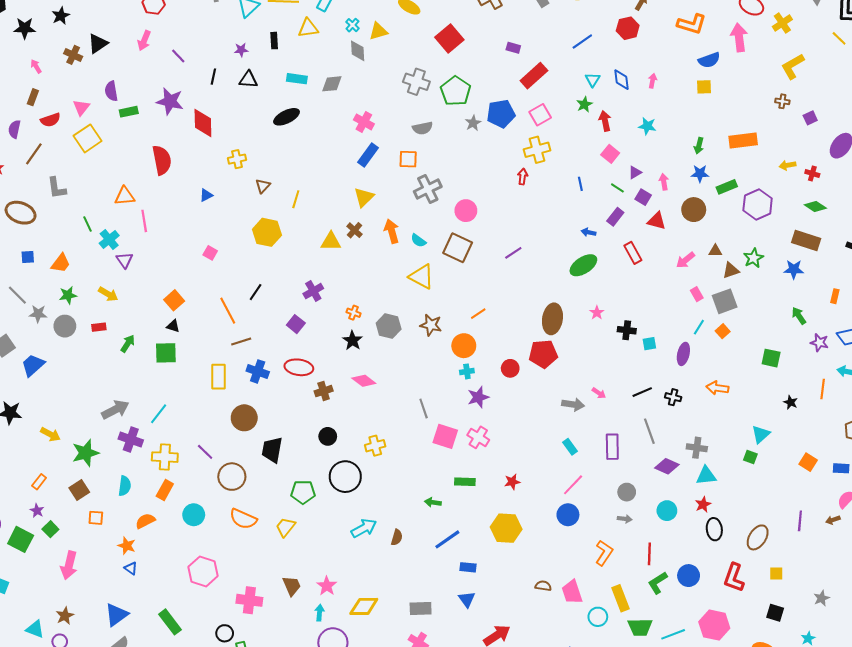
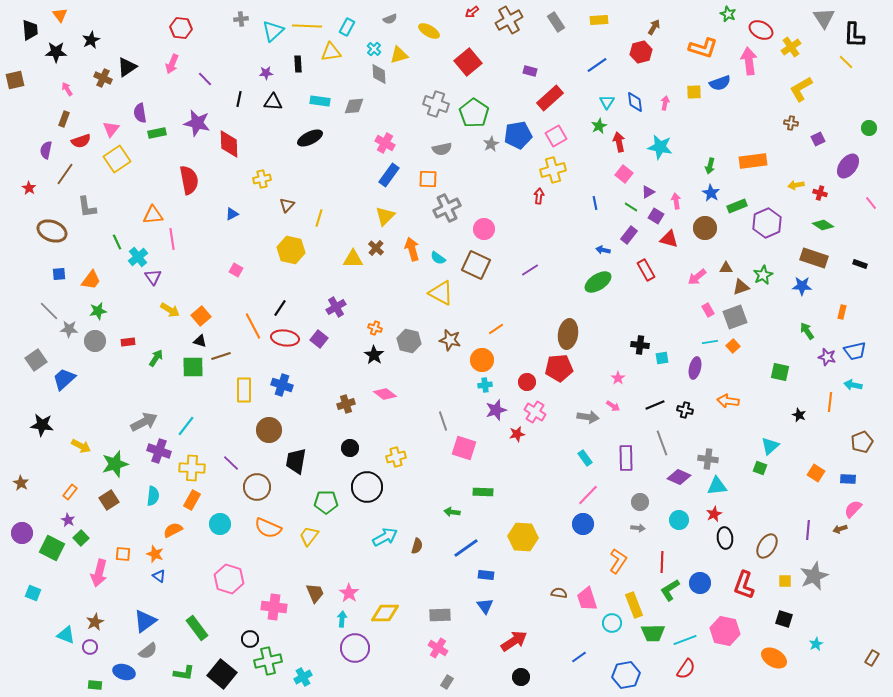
yellow square: (704, 87) -> (694, 92), moved
cyan star: (647, 126) -> (660, 147), size x1.4
blue star: (700, 174) -> (711, 193), turned 30
yellow arrow: (108, 294) -> (170, 310), moved
pink star: (597, 313) -> (618, 378), moved
cyan line: (699, 327) -> (710, 342), turned 49
brown line: (241, 342) -> (221, 356), moved
red ellipse: (299, 367) -> (285, 338), moved
pink cross: (478, 437) -> (535, 412), moved
red star: (512, 482) -> (517, 434), moved
orange square: (96, 518) -> (123, 554), moved
gray star: (822, 598) -> (814, 576), moved, size x1.8

